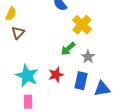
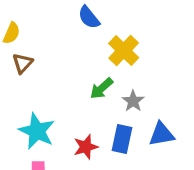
red star: (56, 75) -> (86, 147), moved
blue triangle: (102, 89) -> (162, 134), moved

